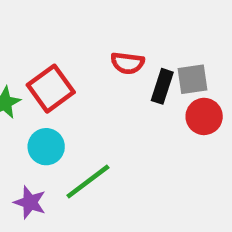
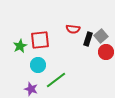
gray square: (192, 79) -> (101, 36), turned -32
red square: (51, 89) -> (40, 40), turned 30

